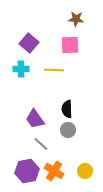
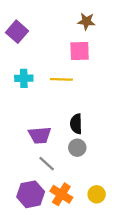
purple square: (29, 43) -> (17, 32), moved
purple trapezoid: (35, 119) -> (40, 135), turned -60

